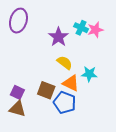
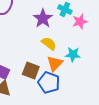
pink star: (95, 30) -> (80, 21), moved
orange triangle: (71, 83) -> (55, 63), turned 48

